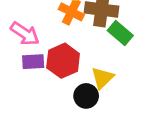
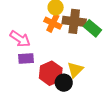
green rectangle: (120, 33) -> (93, 28), moved
red hexagon: (63, 61) -> (51, 73), moved

